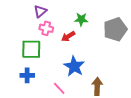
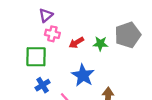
green star: (81, 19) -> (100, 44), moved
blue cross: (27, 75) -> (43, 85), moved, turned -32

